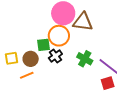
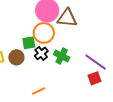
green cross: (85, 59) -> (62, 56), moved
orange line: (27, 75) -> (39, 91), moved

